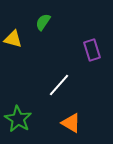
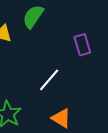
green semicircle: (43, 22) -> (33, 17), size x1.4

